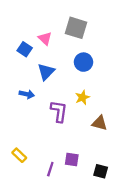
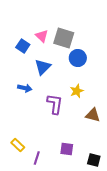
gray square: (76, 28) -> (64, 38), moved
purple line: (50, 169) -> (37, 158), moved

